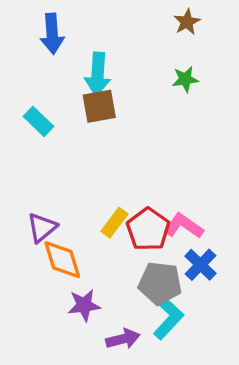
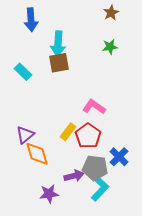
pink L-shape: (184, 226) -> (94, 107), moved
purple star: (84, 305) -> (49, 194), moved
purple arrow: (123, 339) -> (74, 176), moved

